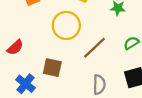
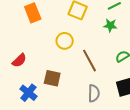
yellow circle: (66, 25) -> (65, 41), size x0.7
brown line: (94, 48) -> (90, 61), turned -75

